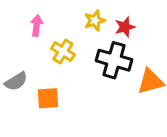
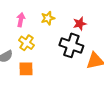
yellow star: (95, 21) -> (48, 18), moved
yellow cross: (63, 51) -> (26, 43), moved

